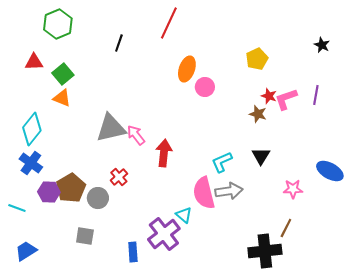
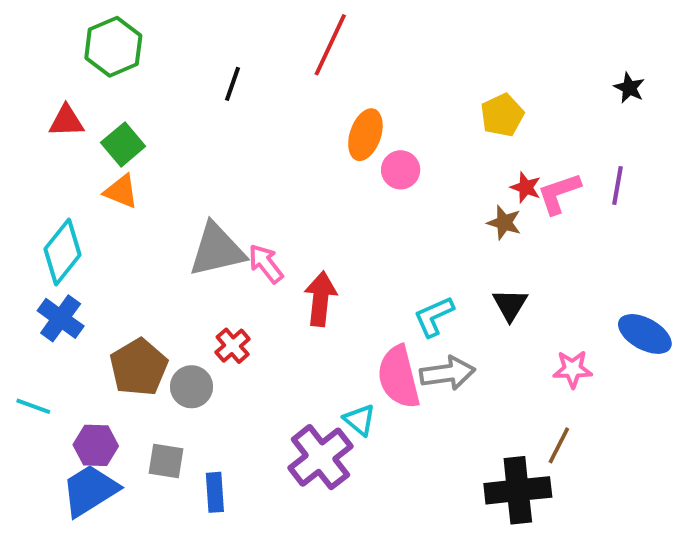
purple hexagon: (49, 192) -> (96, 445), moved
blue trapezoid: (26, 251) -> (90, 490), moved, size x1.4
blue rectangle: (133, 252) -> (215, 492), moved

